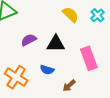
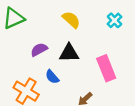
yellow semicircle: (70, 15) -> (71, 20), moved
blue semicircle: (47, 70) -> (52, 77), moved, turned 32

